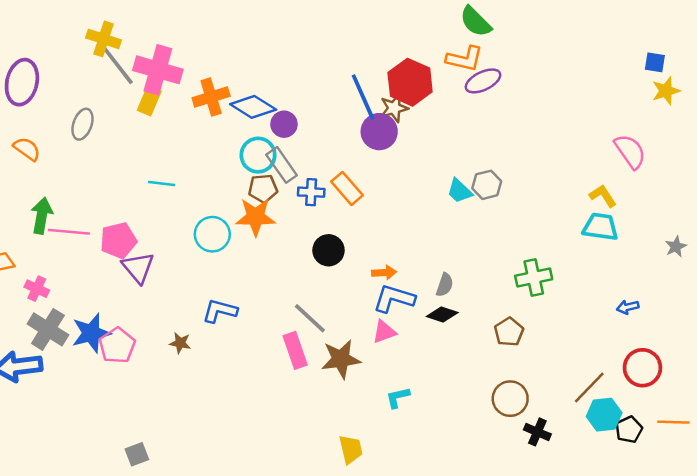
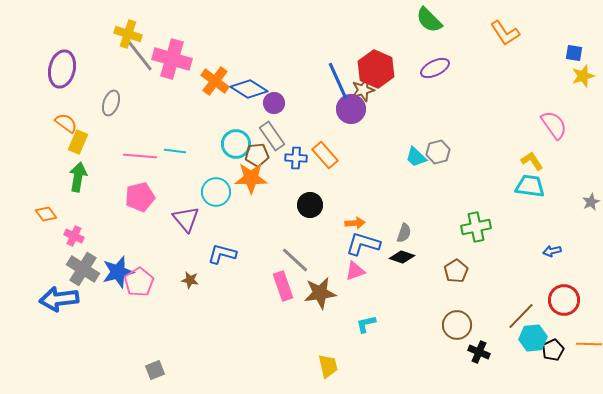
orange L-shape: (464, 59) -> (505, 33), moved, turned 44
orange cross: (211, 97) -> (215, 81), turned -36
yellow rectangle: (149, 101) -> (78, 142), moved
cyan circle: (258, 155) -> (236, 144), moved
pink line: (69, 232) -> (140, 156), moved
purple triangle: (138, 268) -> (186, 219), moved

